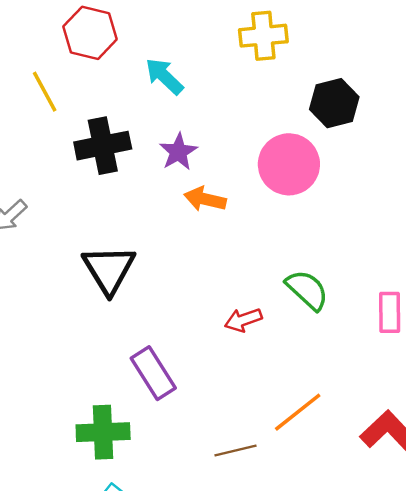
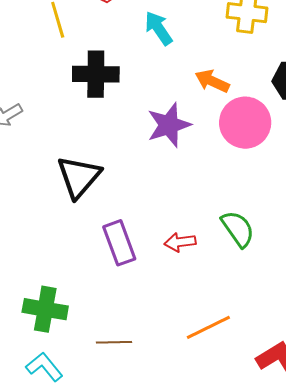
purple star: (178, 152) -> (169, 125), moved, size x1.4
orange arrow: (205, 199) -> (212, 81), moved
purple rectangle: (153, 373) -> (119, 243), moved
brown line: (235, 451) -> (114, 342), moved

